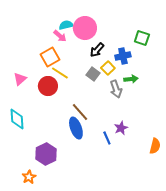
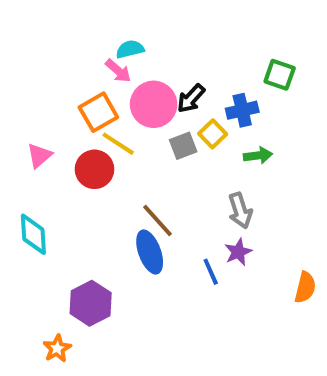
pink circle: (85, 28) -> (154, 104), moved
gray square: (93, 74) -> (183, 146), turned 32
gray arrow: (116, 89) -> (240, 211), moved

